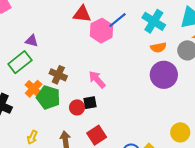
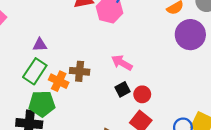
orange cross: (34, 89) -> (59, 81), moved
green pentagon: (48, 97) -> (42, 104), moved
red circle: (77, 107) -> (142, 94), moved

